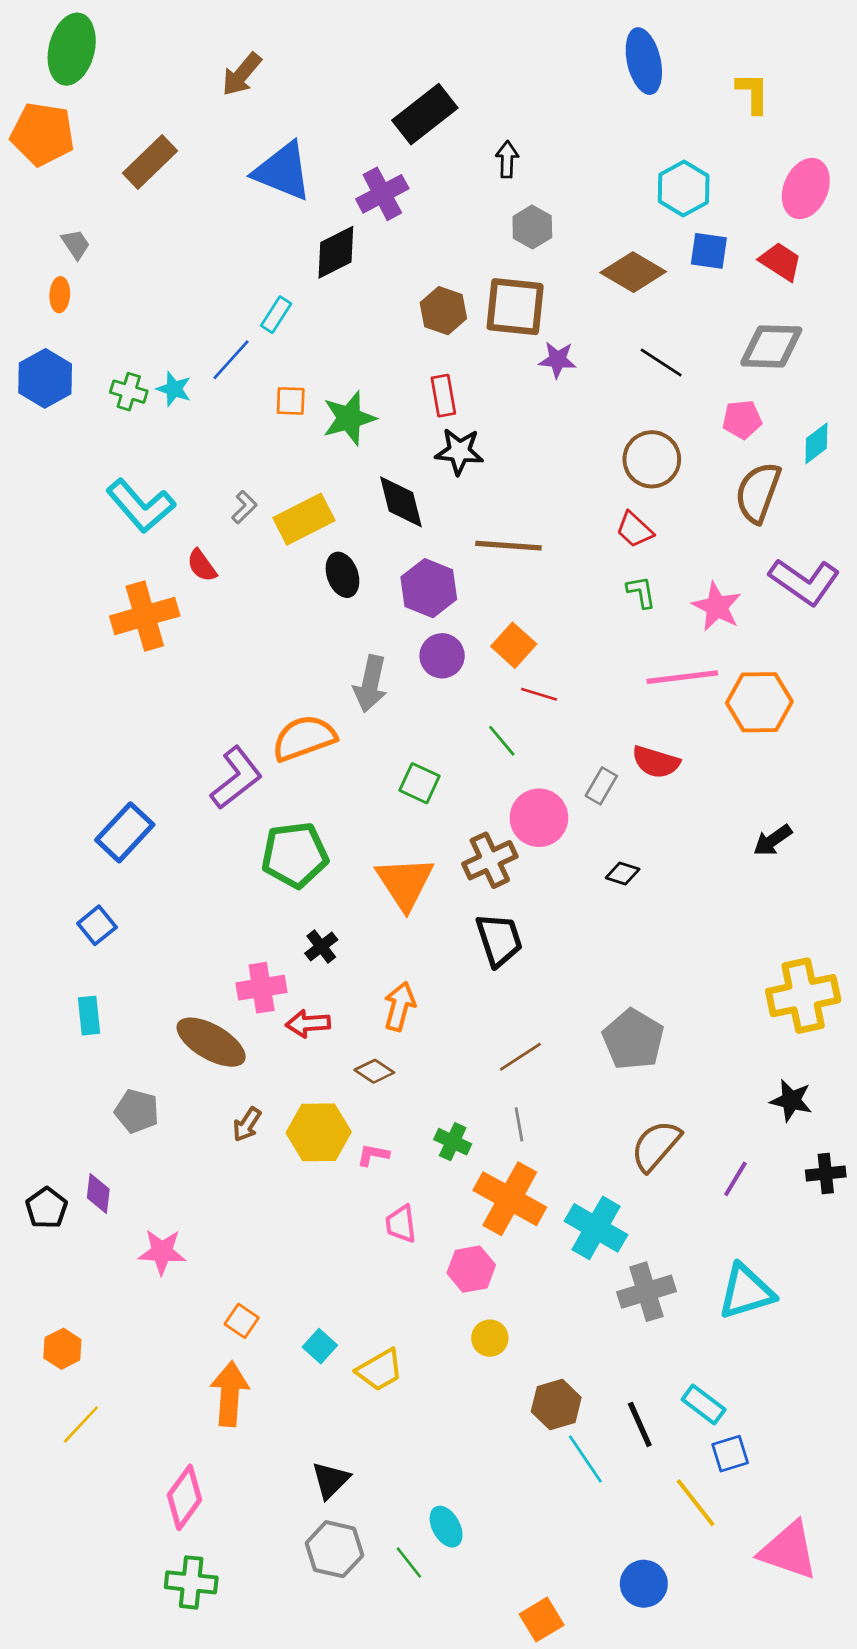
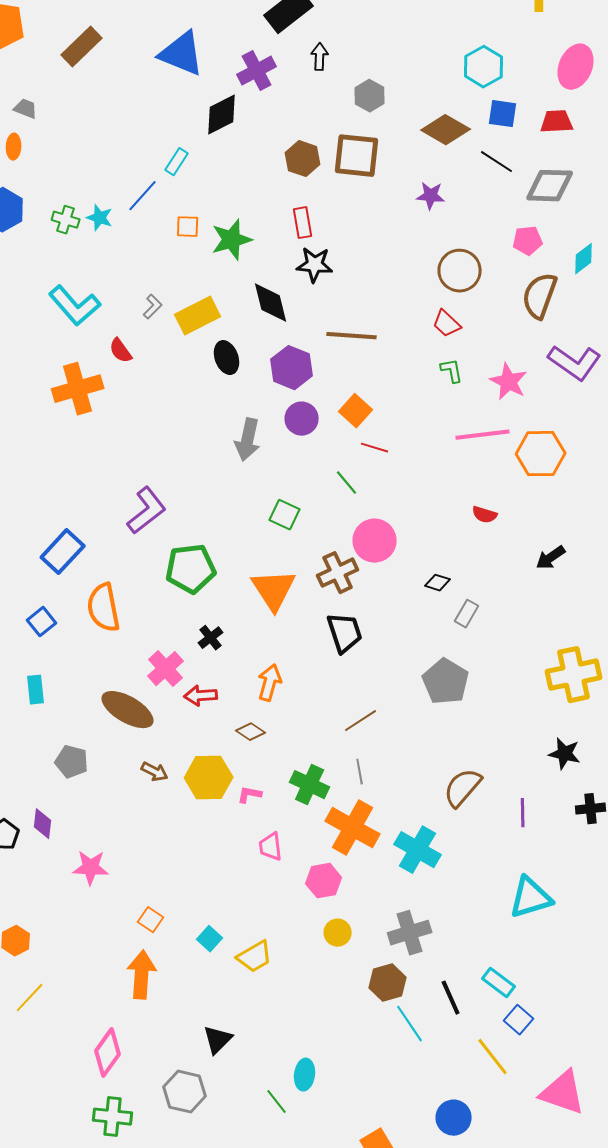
black arrow: (507, 159) -> (320, 57), moved
gray trapezoid: (76, 244) -> (26, 109), turned -35
red trapezoid: (781, 262) -> (557, 122), turned -36
purple star: (558, 360) -> (431, 196), moved
black line: (661, 362) -> (497, 162), moved
orange semicircle: (304, 738) -> (104, 608), moved, turned -81
red semicircle: (656, 762) -> (485, 515), moved, size x0.7
gray rectangle: (601, 786) -> (467, 614), moved
pink cross: (262, 988) -> (166, 669), turned -33
gray pentagon: (633, 1039) -> (446, 682), moved
brown arrow: (247, 1124) -> (155, 772), turned -96
green cross: (453, 1142) -> (310, 785), size x1.4
purple line: (735, 1179) -> (523, 813), turned -32
gray cross: (646, 1292) -> (410, 933), moved
blue square: (730, 1454) -> (519, 1020), turned -32
cyan ellipse: (446, 1527) -> (305, 1075), turned 36
gray hexagon: (335, 1549) -> (185, 1092), moved

